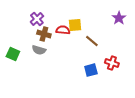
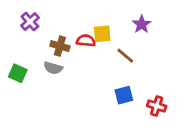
purple star: (119, 18) -> (142, 24), moved
purple cross: (37, 19) -> (30, 22), moved
red cross: (112, 63) -> (157, 106), moved

